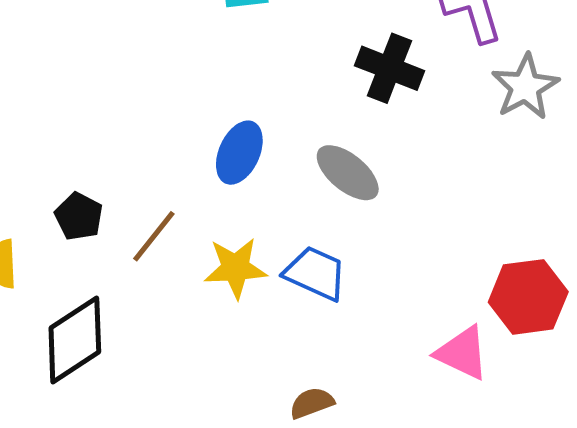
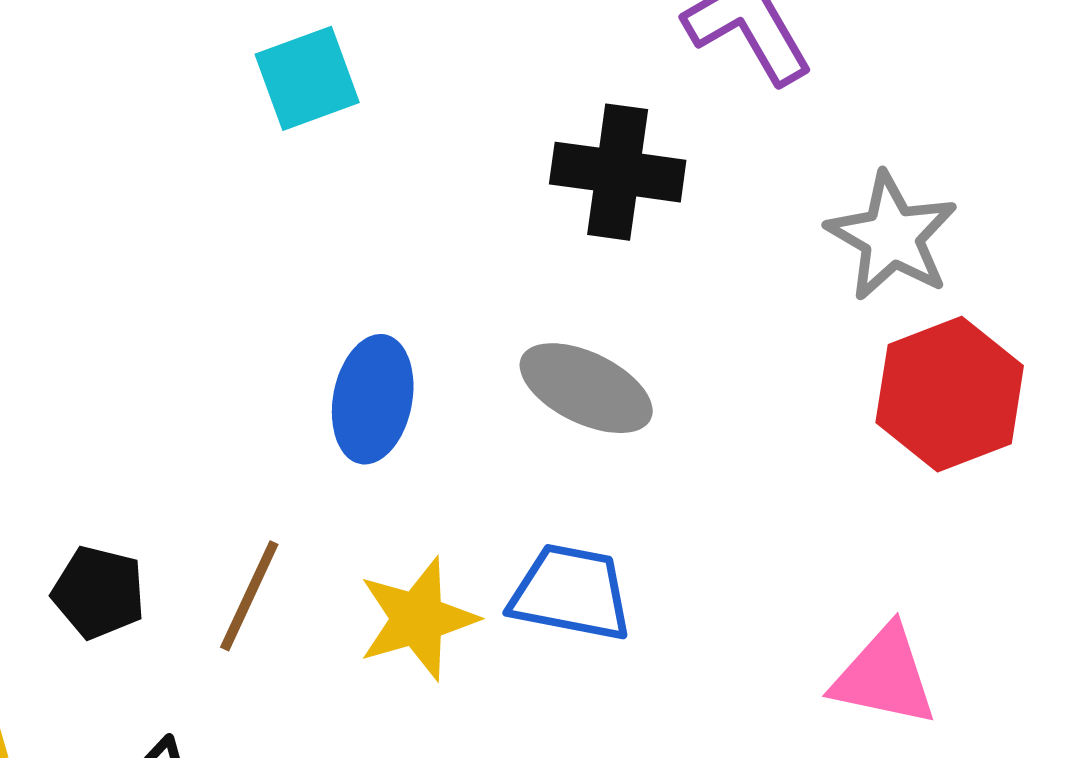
gray star: (525, 87) -> (892, 236), moved
red hexagon: (528, 297) -> (950, 394), moved

